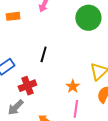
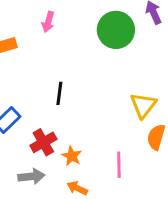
orange star: (73, 86) -> (72, 156), moved
gray arrow: (16, 107) -> (31, 176), turned -132

